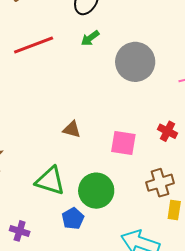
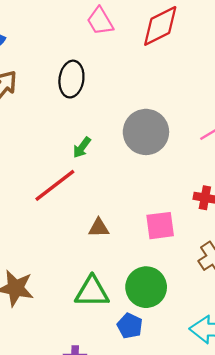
green arrow: (90, 38) -> (82, 147), moved
red line: (34, 45) -> (55, 185), moved

